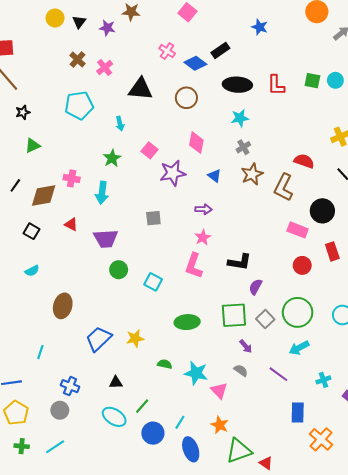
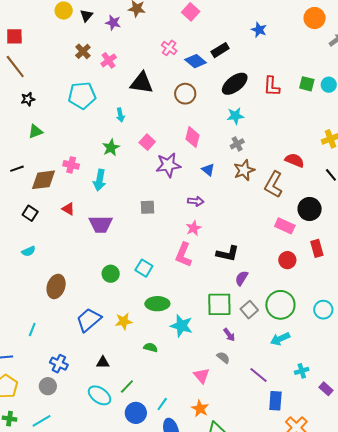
black ellipse: (237, 85) -> (235, 84), turned -44
black line: (15, 185) -> (17, 169), turned 32
green circle: (119, 270) -> (111, 274), moved
green ellipse: (187, 322) -> (157, 304), moved
cyan star: (196, 373) -> (182, 326), moved
purple line: (278, 374) -> (259, 375), moved

